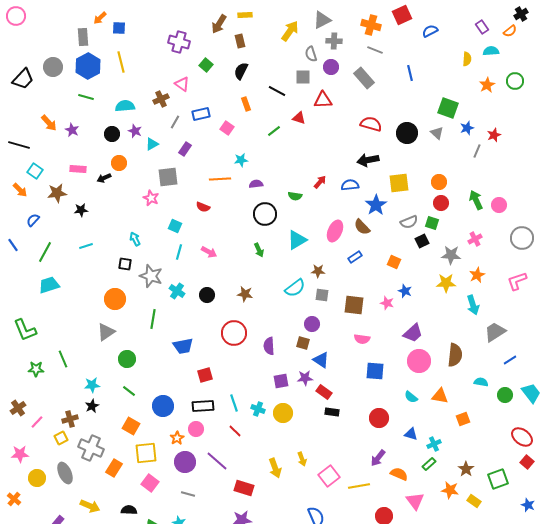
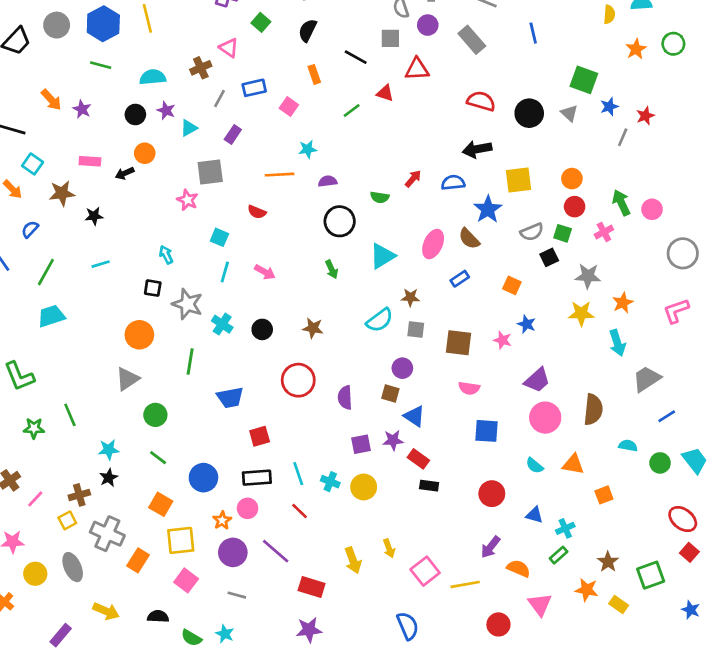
pink cross: (475, 239) -> (604, 232), moved

